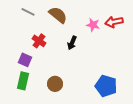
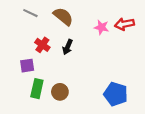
black arrow: (72, 43) -> (68, 47), moved
purple square: (25, 60) -> (27, 66), turned -32
green rectangle: (23, 81) -> (37, 89), moved

